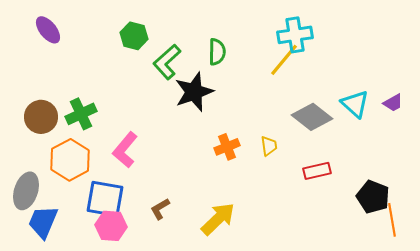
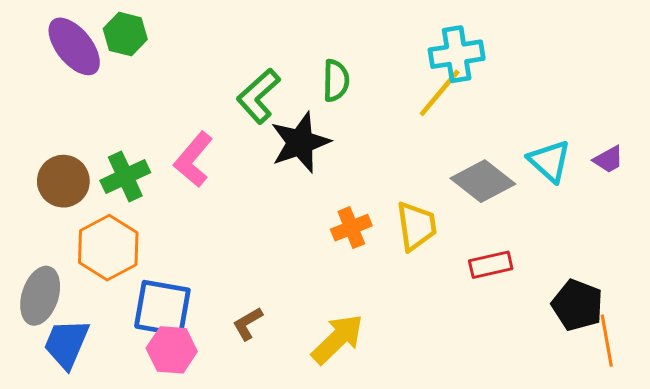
purple ellipse: (48, 30) -> (74, 46), size x1.4
green hexagon: (134, 36) -> (125, 34), moved
yellow trapezoid: (269, 146) -> (416, 226), size x1.6
pink L-shape: (125, 150) -> (193, 159), moved

